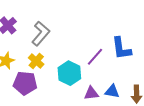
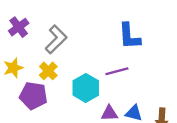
blue L-shape: (121, 48) -> (129, 36), moved
purple line: (95, 57) -> (117, 71), turned 30

